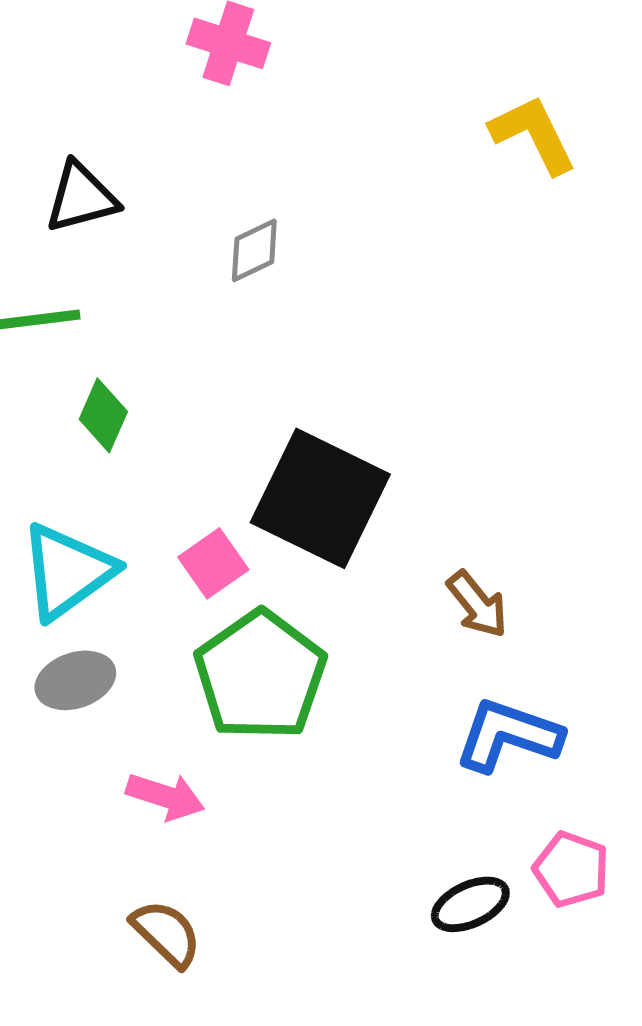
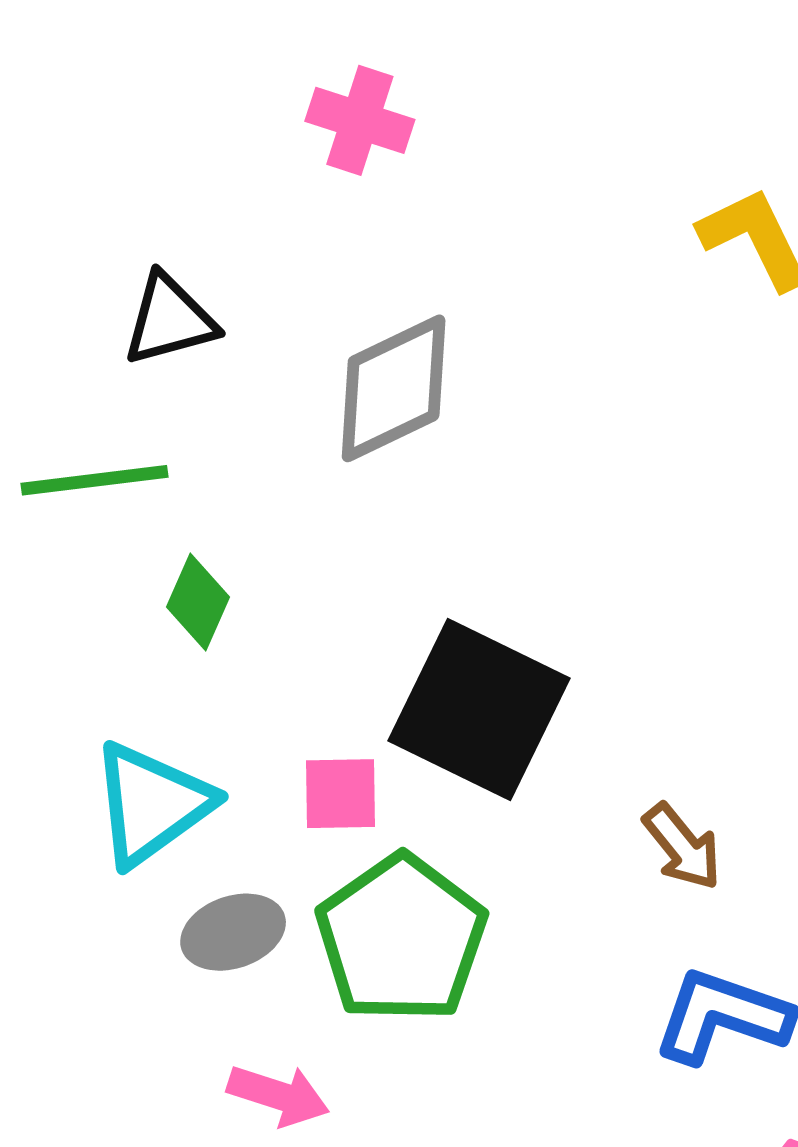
gray diamond: (254, 250) -> (394, 388), size x1.8
pink square: (213, 563) -> (340, 794), turned 34
gray ellipse: (75, 680) -> (233, 932), moved

